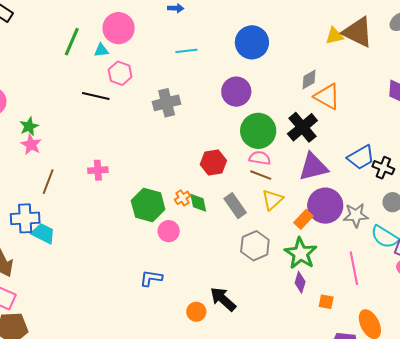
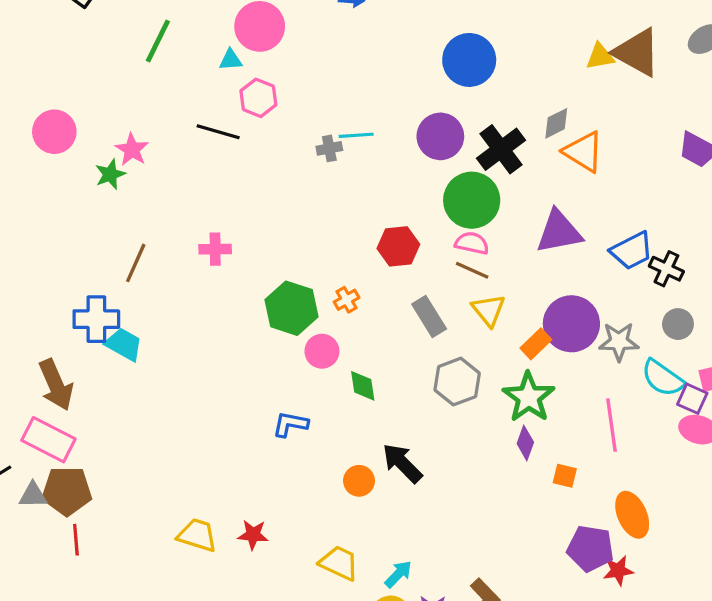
green line: (72, 42) -> (158, 41), moved
cyan line: (186, 51) -> (356, 135), moved
gray cross: (167, 103) -> (329, 148), size x0.6
black cross: (302, 127) -> (501, 149), moved
pink star: (31, 145) -> (132, 150), moved
purple triangle: (313, 167) -> (559, 232), moved
yellow triangle: (272, 200) -> (489, 310), turned -30
green diamond: (198, 203) -> (363, 386), moved

